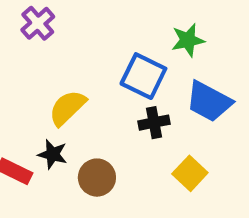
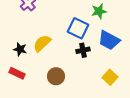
black star: (53, 154) -> (20, 49), moved
yellow square: (190, 173) -> (110, 77), moved

